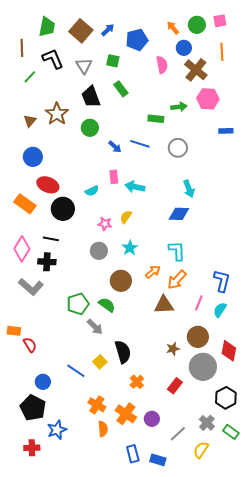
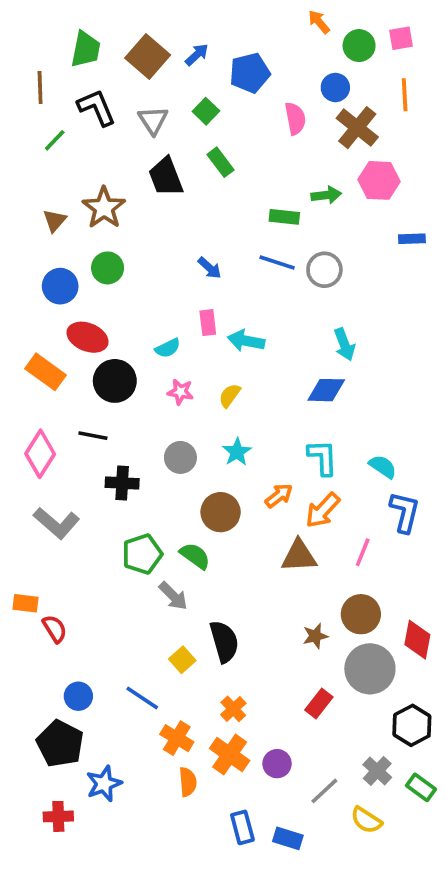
orange arrow: (173, 28) -> (319, 22), moved
green square: (113, 61) -> (206, 111), turned 32
green circle: (90, 128) -> (108, 268), moved
blue line: (140, 144) -> (277, 262), moved
pink star: (105, 224) -> (180, 392), moved
black cross: (47, 262) -> (122, 483), moved
cyan semicircle: (220, 310) -> (383, 467), moved, turned 91
blue line: (76, 371) -> (142, 698), moved
orange cross: (137, 382) -> (233, 709), moved
yellow semicircle: (201, 450) -> (366, 820), turned -90

